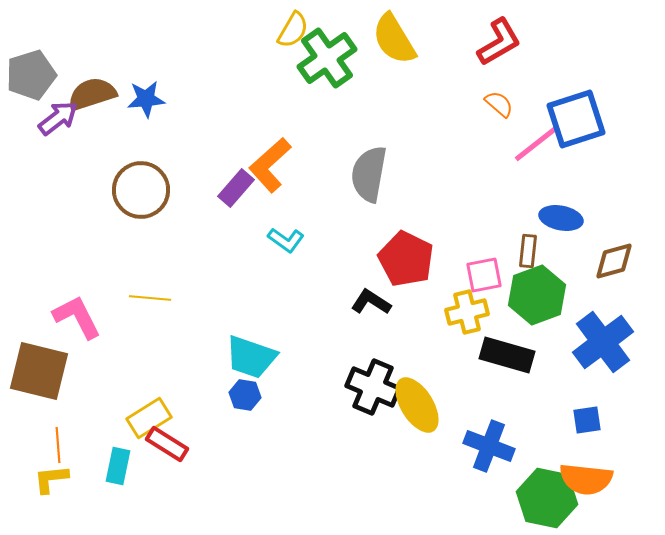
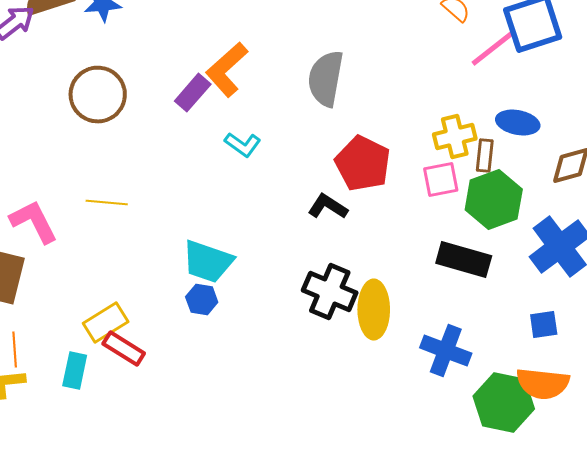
yellow cross: (467, 312) -> (455, 137), moved
yellow ellipse: (417, 405) -> (374, 310), turned 32

